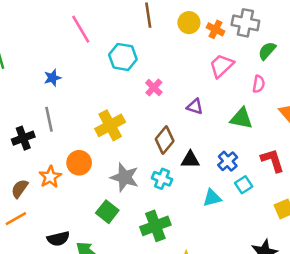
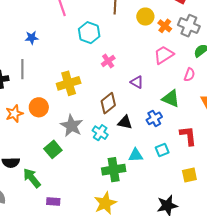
blue cross: (228, 161) -> (154, 118), moved
green cross: (155, 226) -> (114, 170), moved

